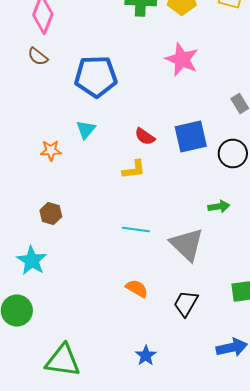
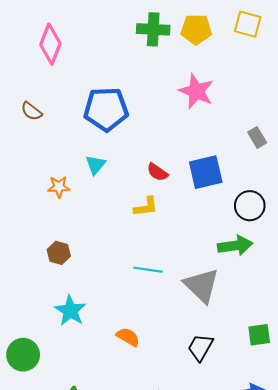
brown semicircle: (38, 56) -> (31, 111), moved
black circle: (233, 154) -> (250, 206), moved
green arrow: (219, 206) -> (235, 246), size x1.5
cyan star: (32, 260) -> (70, 311), moved
orange semicircle: (137, 288) -> (128, 337), moved

